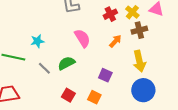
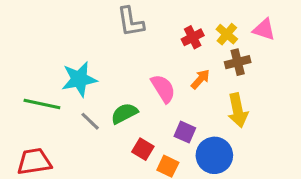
pink semicircle: (82, 38) -> (163, 89), moved
cyan star: (37, 41) -> (79, 79), size x1.6
blue circle: (143, 90) -> (214, 155), moved
red square: (68, 95) -> (143, 149), moved

